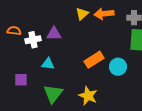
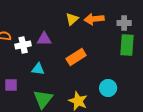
orange rectangle: (94, 60) -> (76, 57), moved
cyan circle: (118, 67) -> (108, 88), moved

